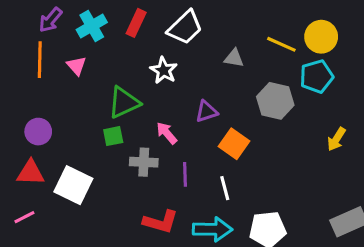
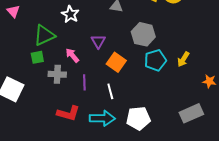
cyan pentagon: (317, 76) -> (155, 60), moved
purple triangle: (206, 112) -> (98, 41), turned -42

